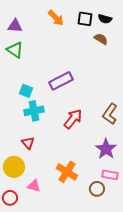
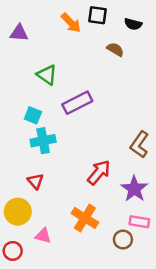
black square: (85, 19) -> (98, 15), moved
brown semicircle: (101, 39) -> (115, 49), moved
green triangle: (15, 50) -> (47, 75), moved
red arrow: (73, 119) -> (99, 172), moved

